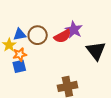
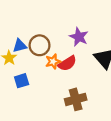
red semicircle: (63, 36) -> (67, 63), moved
orange star: (20, 54) -> (53, 61), moved

